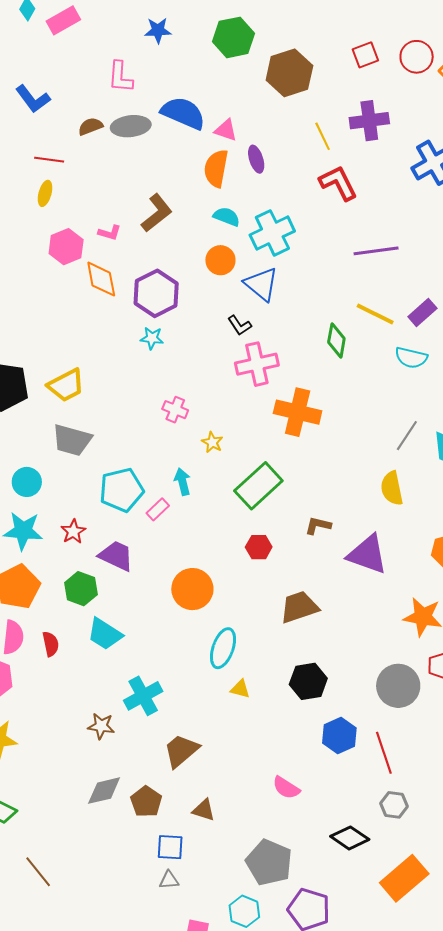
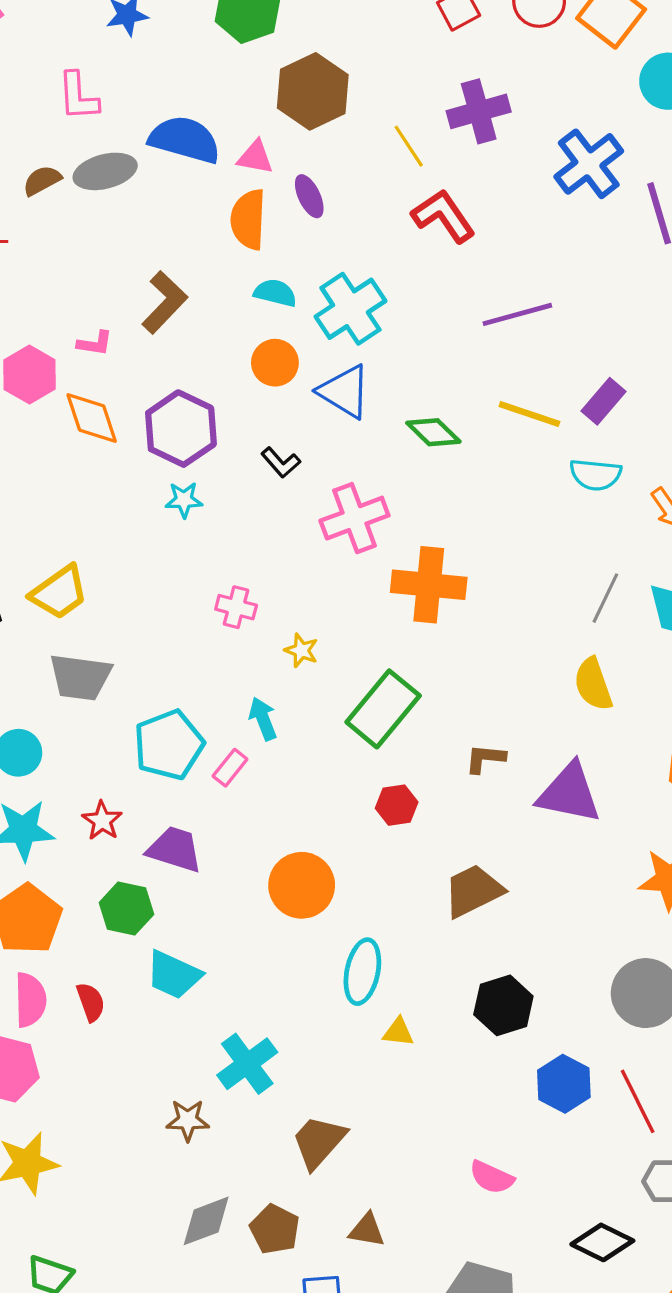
brown hexagon: (289, 73) -> (313, 91), moved
black L-shape: (239, 325) -> (281, 462), moved
green diamond: (336, 340) -> (433, 432), moved, turned -48

